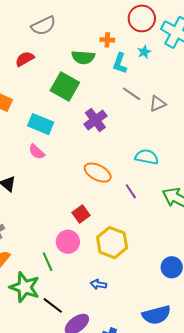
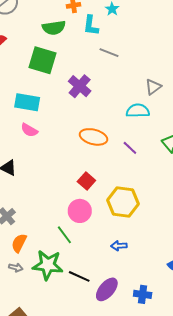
gray triangle: (158, 104) -> (153, 87), moved

